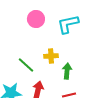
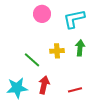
green arrow: (67, 71) -> (80, 48), moved

